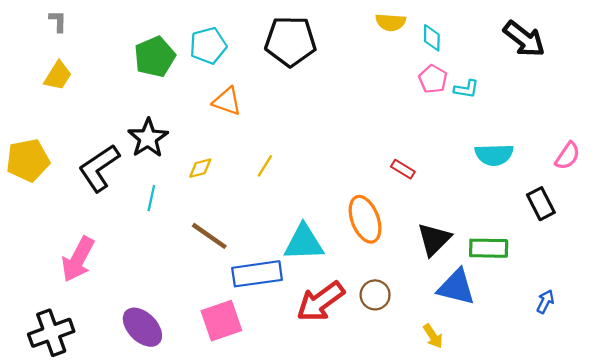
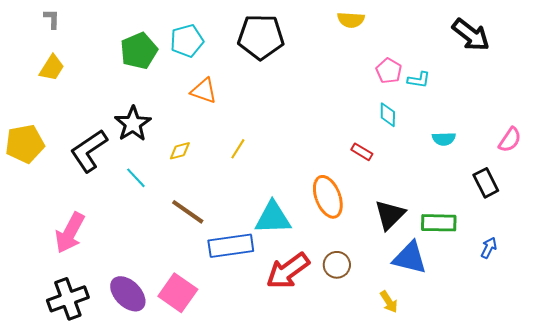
cyan diamond: (432, 38) -> (388, 115), moved
cyan semicircle: (494, 155) -> (444, 139), size x0.7
cyan line: (151, 198) -> (136, 178), turned -55
blue arrow: (545, 302) -> (489, 248), moved
pink square: (221, 321) -> (178, 293), moved, turned -36
black cross: (51, 333) -> (68, 299), moved

